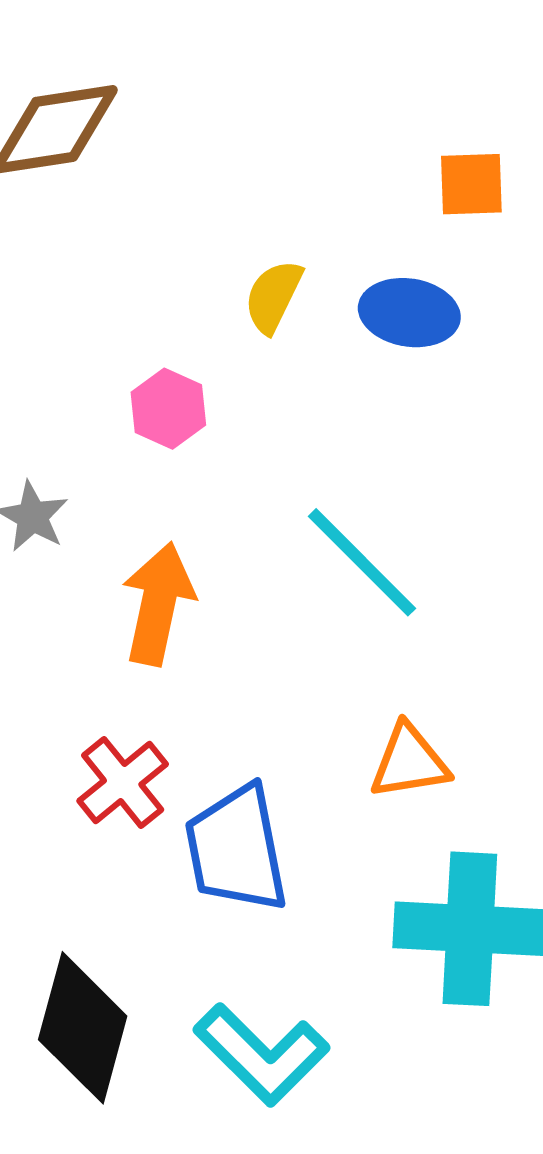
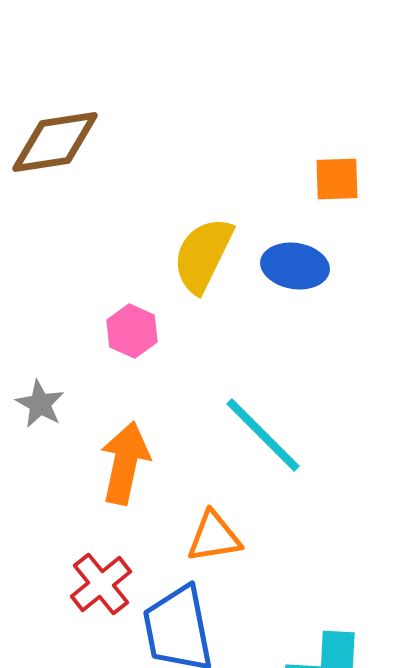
yellow semicircle: (273, 296) -> (203, 255), size x1.5
orange triangle: (409, 762) -> (214, 537), moved

